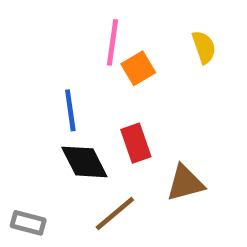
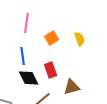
pink line: (112, 42) -> (27, 23), moved
yellow semicircle: (204, 47) -> (80, 39), moved

